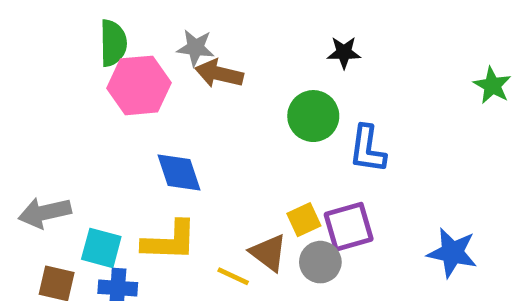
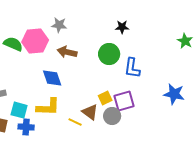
green semicircle: (113, 43) -> (13, 44), moved, turned -66
brown arrow: (219, 74) -> (67, 52), moved
blue star: (452, 253) -> (174, 94), moved

